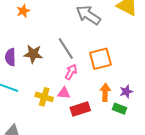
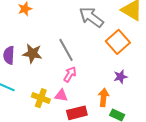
orange square: (100, 59) -> (118, 42), moved, turned -30
purple star: (126, 92) -> (120, 77), moved

